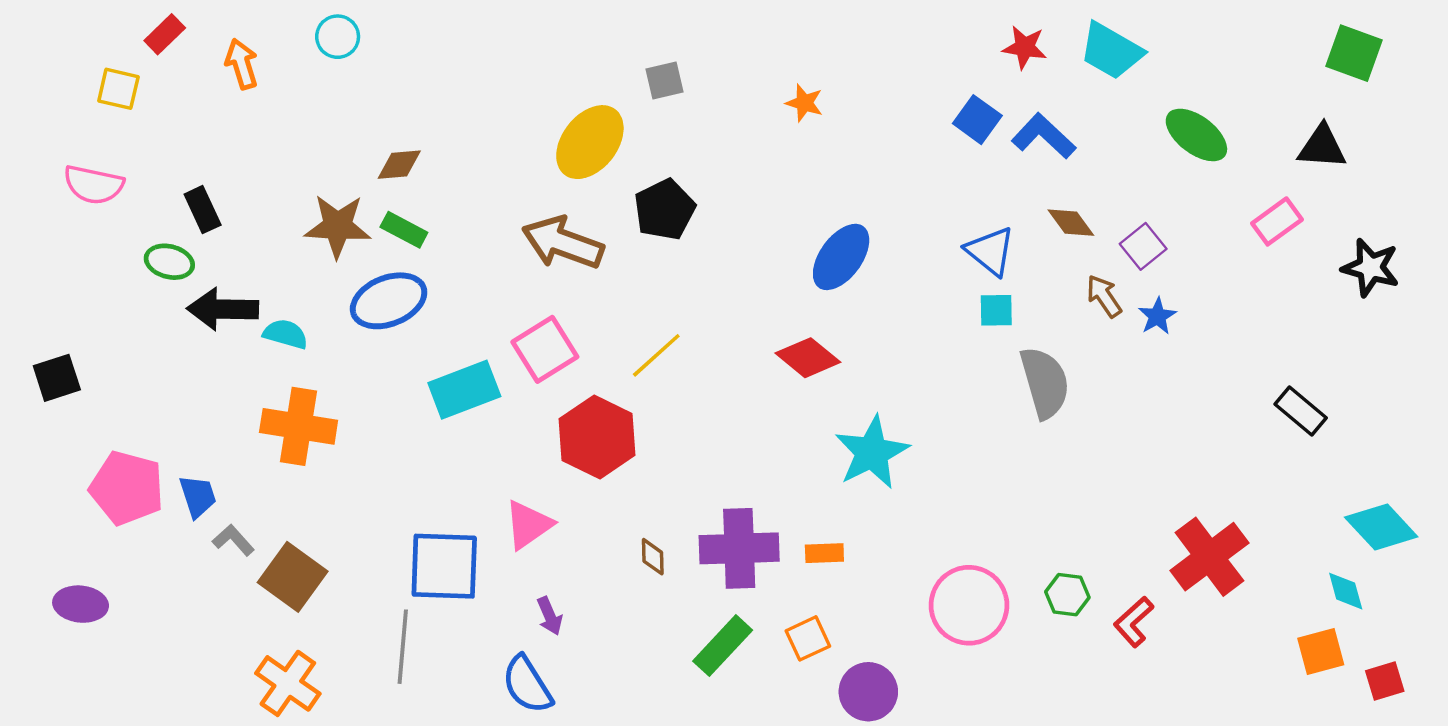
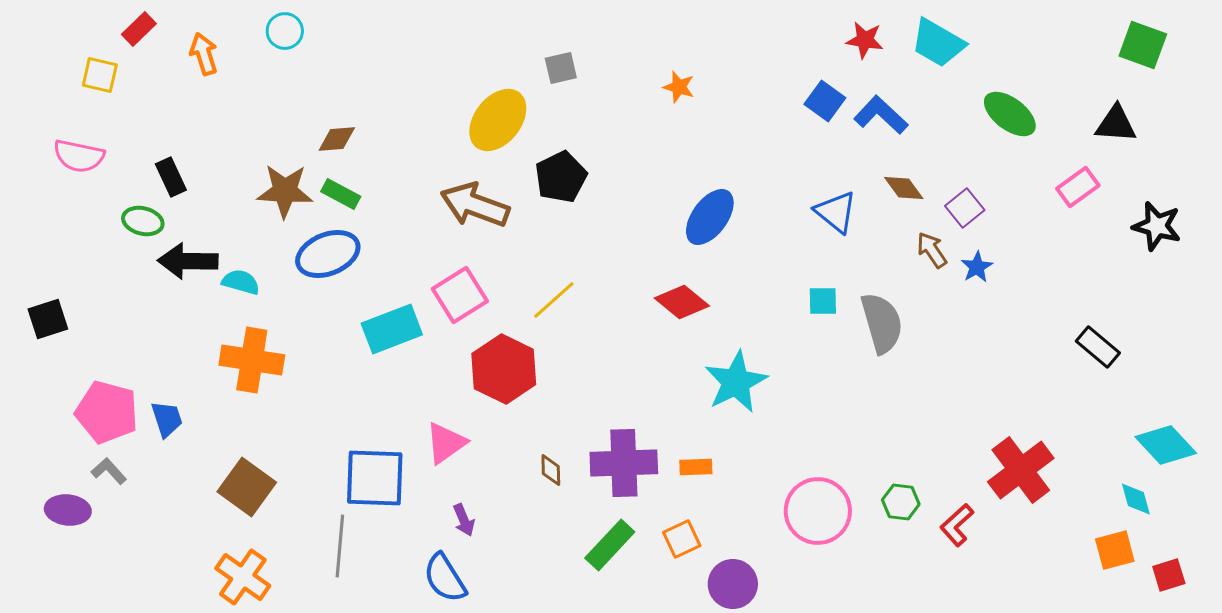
cyan square: (996, 310) -> (823, 301), moved
gray L-shape: (233, 540) -> (109, 471), moved

